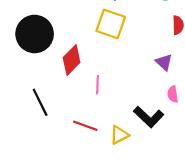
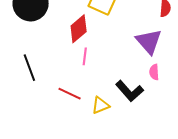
red diamond: (72, 60) -> (79, 29), moved
purple triangle: (164, 62) -> (149, 41), size x1.6

